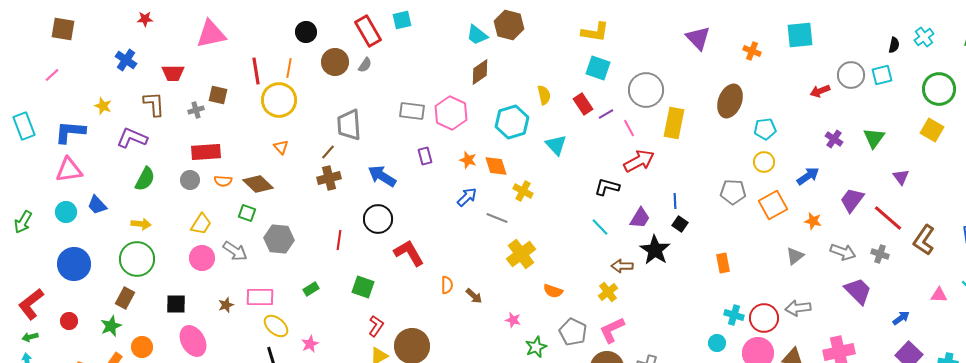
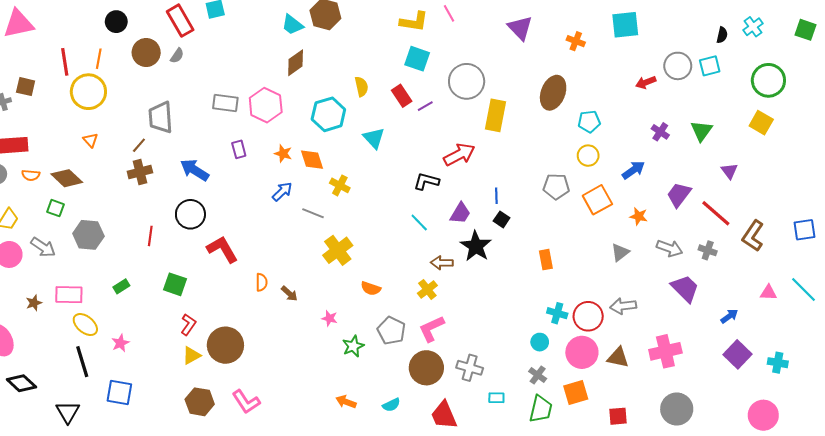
pink line: (629, 128) -> (449, 13), moved

